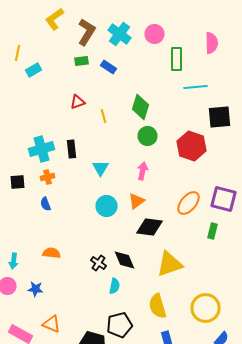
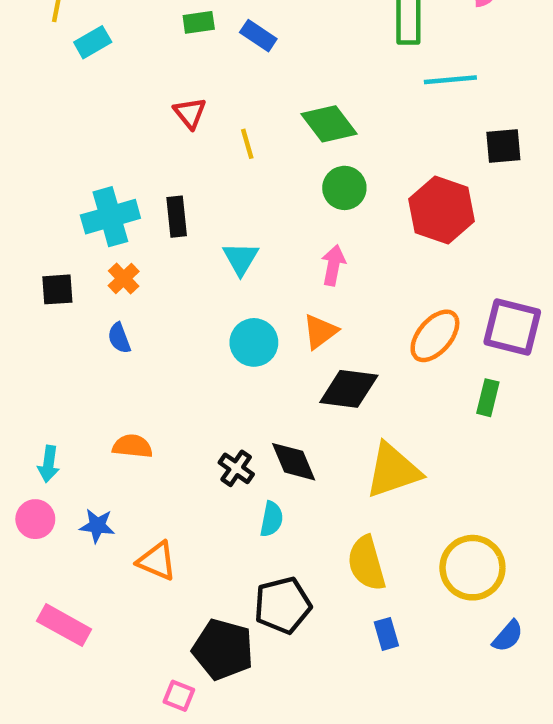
red triangle: (78, 102) -> (190, 113), turned -49
green diamond: (140, 107) -> (329, 124), turned -55
black square: (220, 117) -> (503, 146), size x0.7
orange cross: (48, 177) -> (124, 278), turned -32
orange triangle: (52, 324) -> (157, 561), moved

